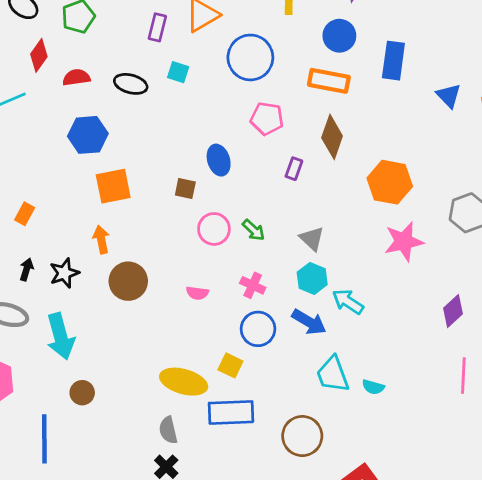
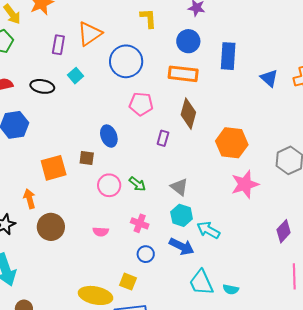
cyan square: (178, 72) -> (76, 76), turned 35
orange square: (113, 186) -> (54, 168), moved
blue circle: (258, 329) -> (146, 254), size x0.7

